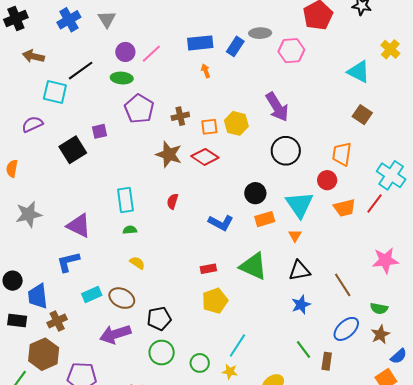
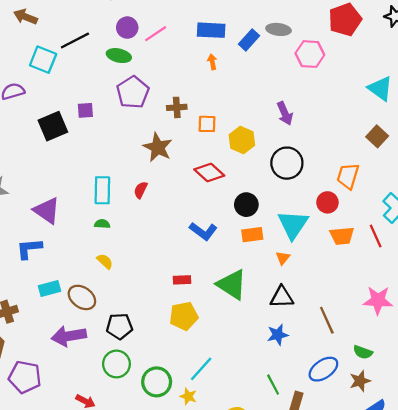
purple arrow: (277, 107) -> (285, 113), size x0.7
yellow hexagon: (236, 123) -> (242, 140), moved
red diamond: (205, 157) -> (209, 173), moved
red semicircle: (172, 201) -> (141, 190), moved
red line: (375, 204) -> (376, 236), turned -70
green circle: (200, 363) -> (157, 382), size x1.4

